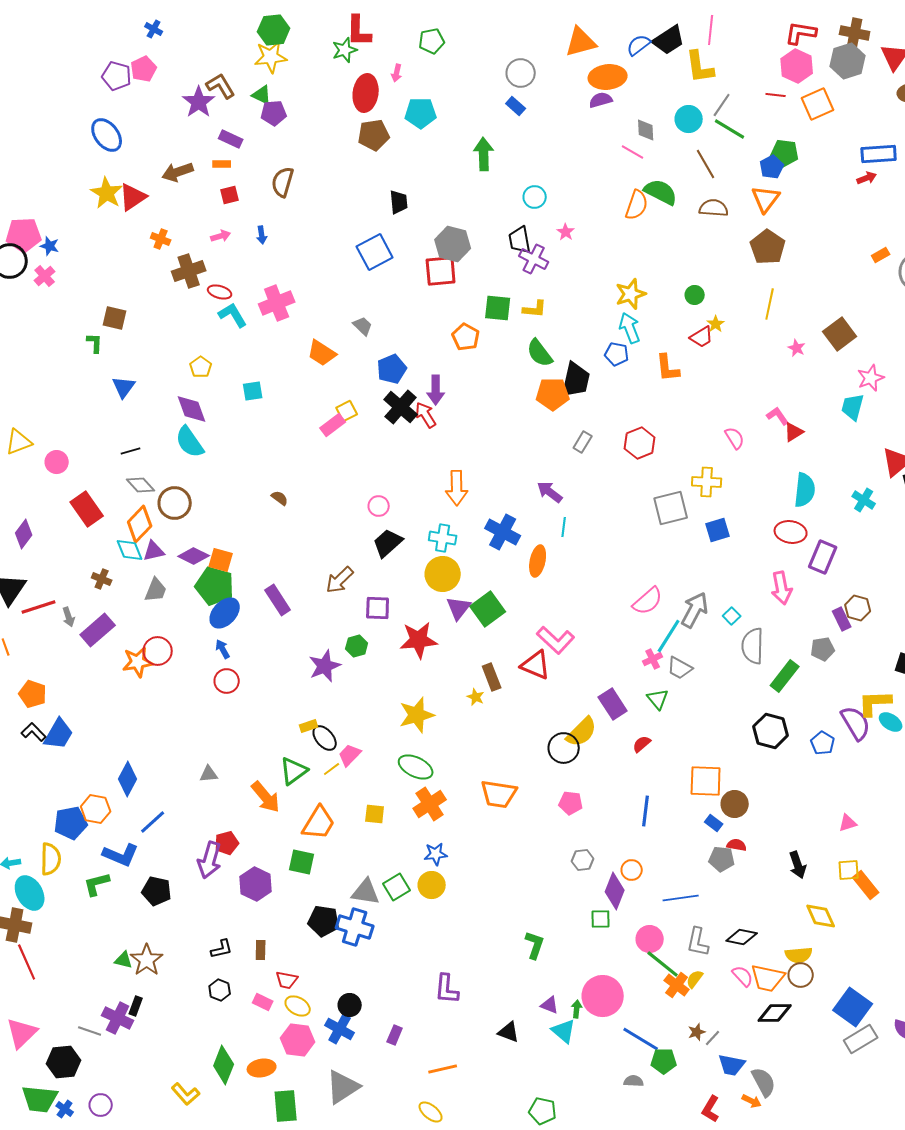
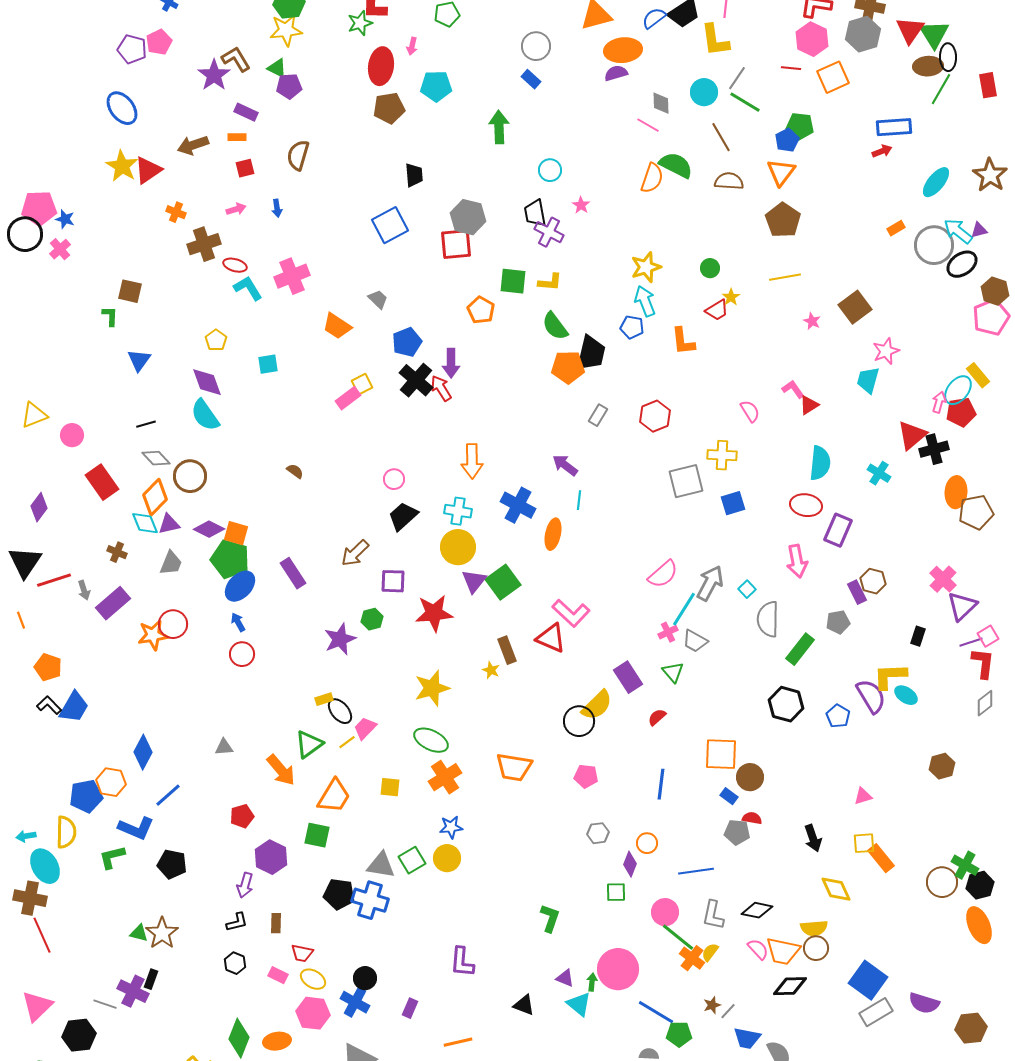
yellow line: (770, 304) -> (785, 277), turned 68
purple arrow: (210, 860) -> (245, 885), moved, size x0.7
purple diamond: (615, 891) -> (630, 864), size x0.7

